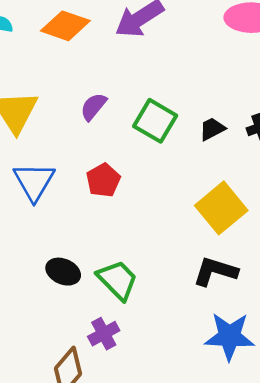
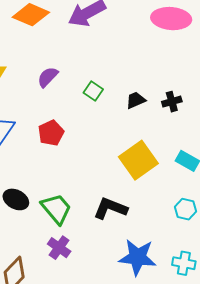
green square: (155, 121) -> (93, 91), size x0.6
black L-shape: (215, 271) -> (110, 208), moved
purple cross: (104, 334) -> (59, 248), moved, turned -30

